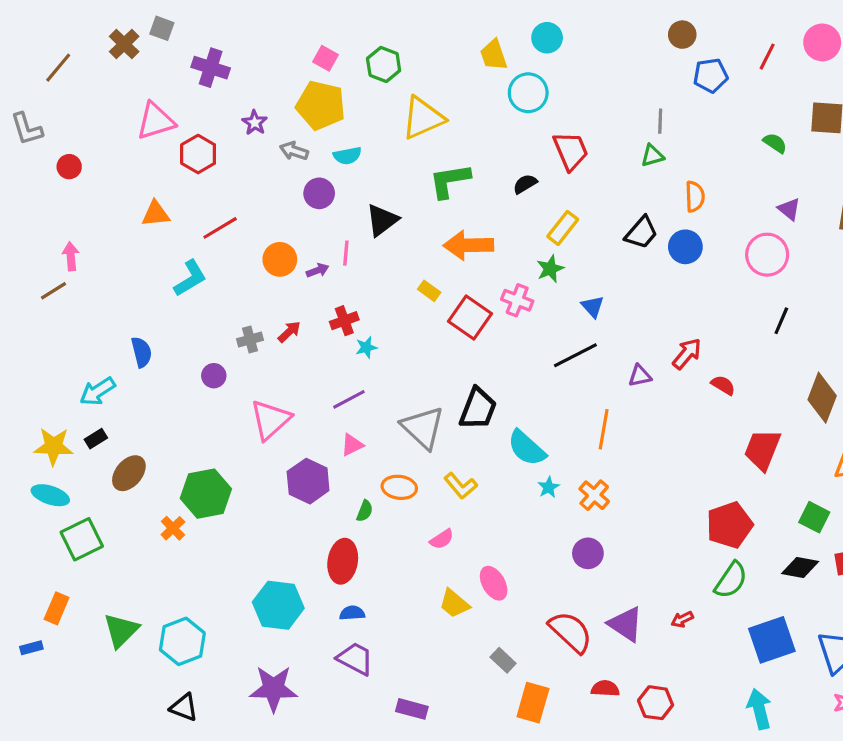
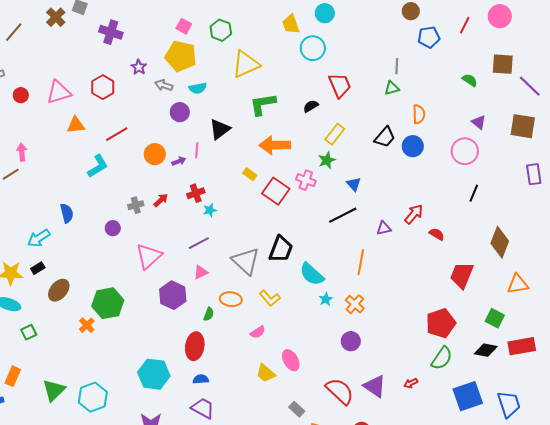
pink triangle: (156, 121) -> (59, 92), moved
green square: (82, 539) -> (29, 332), size x0.6

